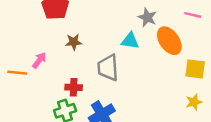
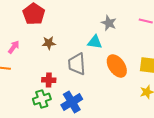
orange ellipse: (169, 41) -> (117, 66), moved
pink arrow: (39, 60) -> (14, 47), moved

